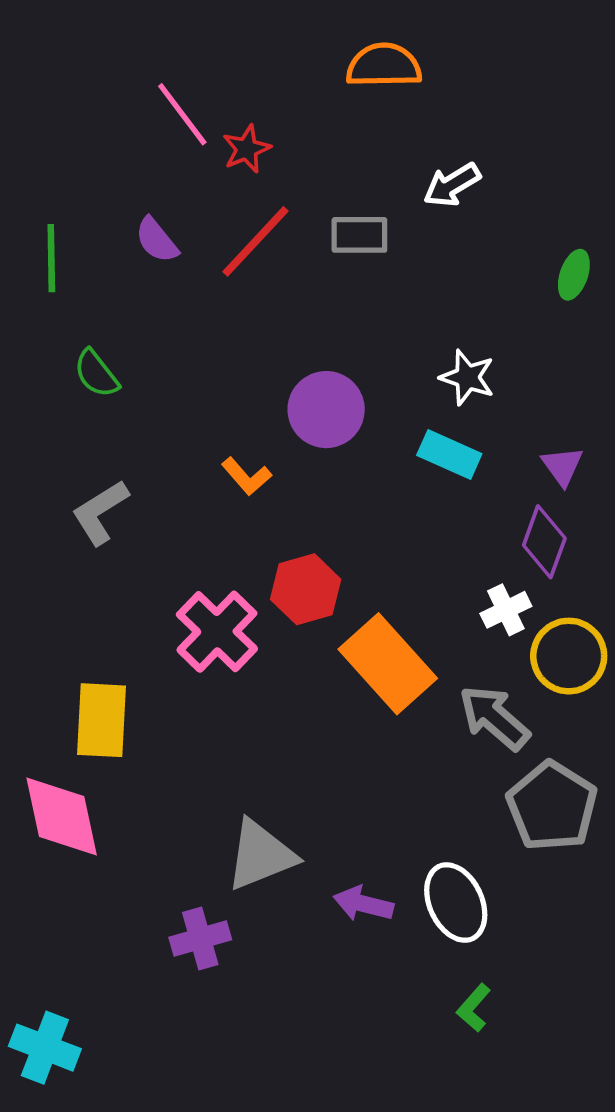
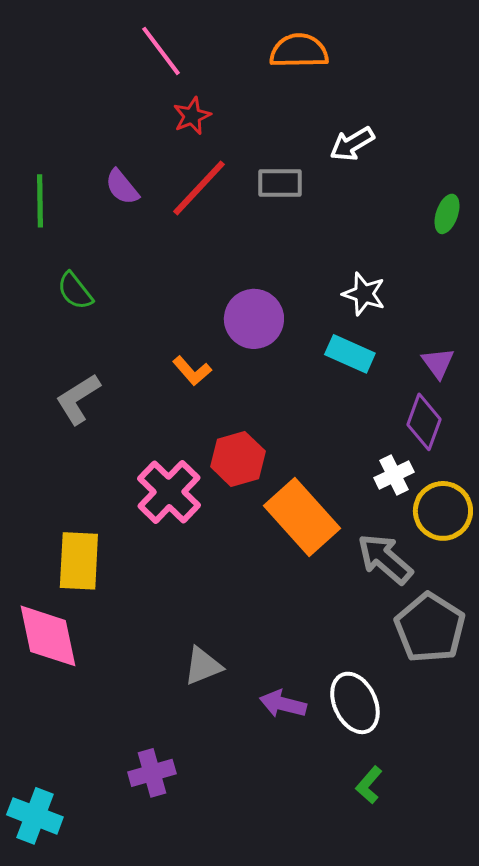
pink line: (182, 114) -> (161, 51), moved
gray triangle: (261, 855) -> (203, 666), size x0.7
purple cross: (200, 938) -> (152, 773), moved

